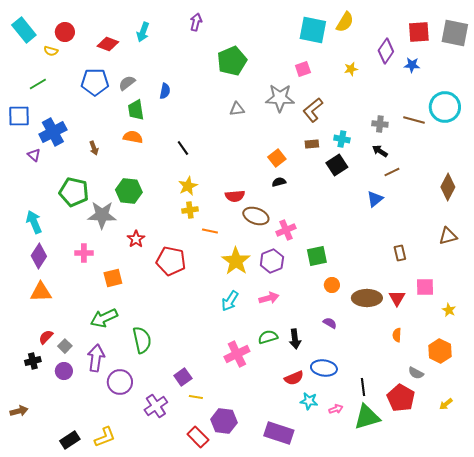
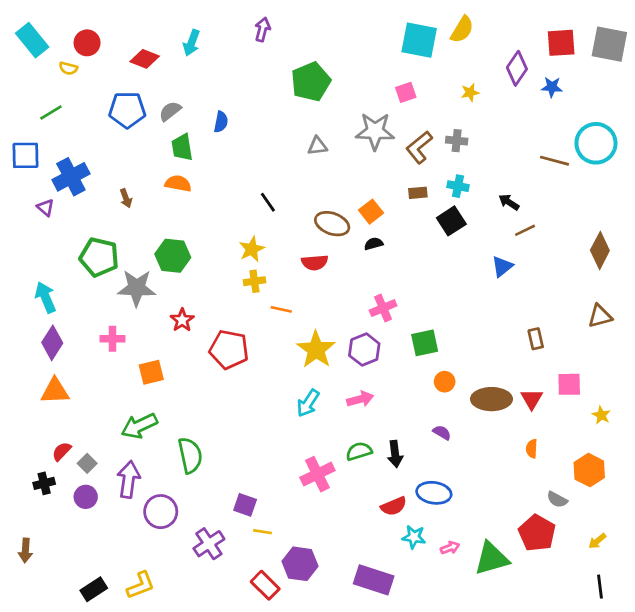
gray cross: (380, 124) -> (457, 141), moved
black line: (183, 148) -> (268, 202), moved
brown ellipse: (256, 216) -> (332, 224), moved
purple square: (183, 377) -> (245, 505), turned -36
black line: (363, 387) -> (600, 587), moved
brown arrow: (19, 411) -> (25, 550), turned 108

